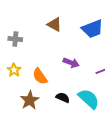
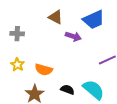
purple arrow: (71, 63) -> (73, 36), moved
orange semicircle: (40, 76) -> (44, 70), turned -36

